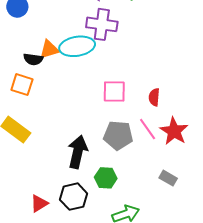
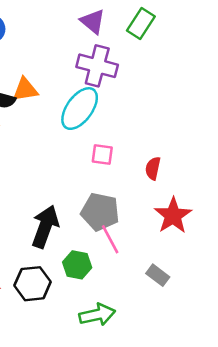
cyan ellipse: (77, 46) -> (80, 109), moved, turned -52
pink square: (114, 91) -> (102, 155), size x0.7
pink line: (148, 129) -> (110, 239), moved

